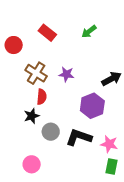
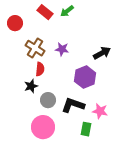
green arrow: (89, 32) -> (67, 11), moved
pink circle: (32, 164) -> (43, 127), moved, size x1.5
green rectangle: (111, 167) -> (86, 129), moved

